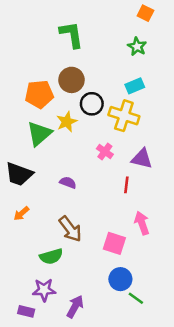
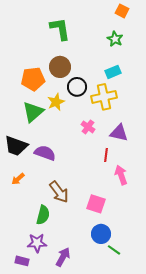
yellow cross: (124, 116) -> (104, 97), turned -30
purple semicircle: (68, 183) -> (45, 153), moved, size x1.5
pink arrow: (142, 223) -> (121, 175), moved
green semicircle: (51, 256) -> (43, 215), turned -60

